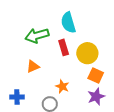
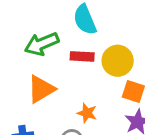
red rectangle: (64, 47) -> (82, 56), turned -63
orange triangle: (33, 66) -> (41, 89), size x1.5

